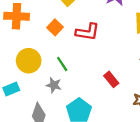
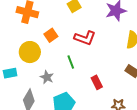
orange square: (55, 27) -> (51, 35), moved
green line: (62, 64) -> (71, 62), moved

